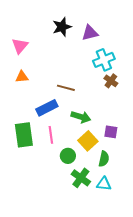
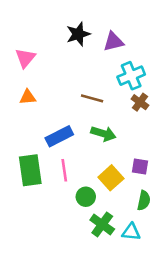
brown line: (66, 88) -> (92, 98), moved
green arrow: (81, 117) -> (103, 134), moved
green semicircle: (104, 159) -> (144, 201), moved

